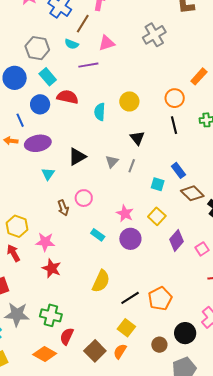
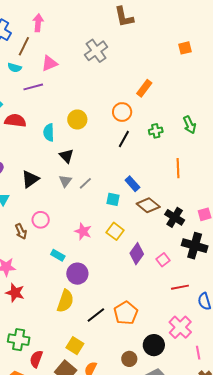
black line: (174, 125) -> (124, 139), turned 48
black triangle: (137, 138) -> (67, 156), moved
gray line: (132, 166) -> (85, 183), turned 32
purple circle: (130, 239) -> (77, 274), moved
yellow square: (126, 328) -> (75, 346), moved

